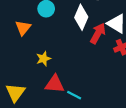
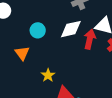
white diamond: (81, 17) -> (71, 29), turned 70

